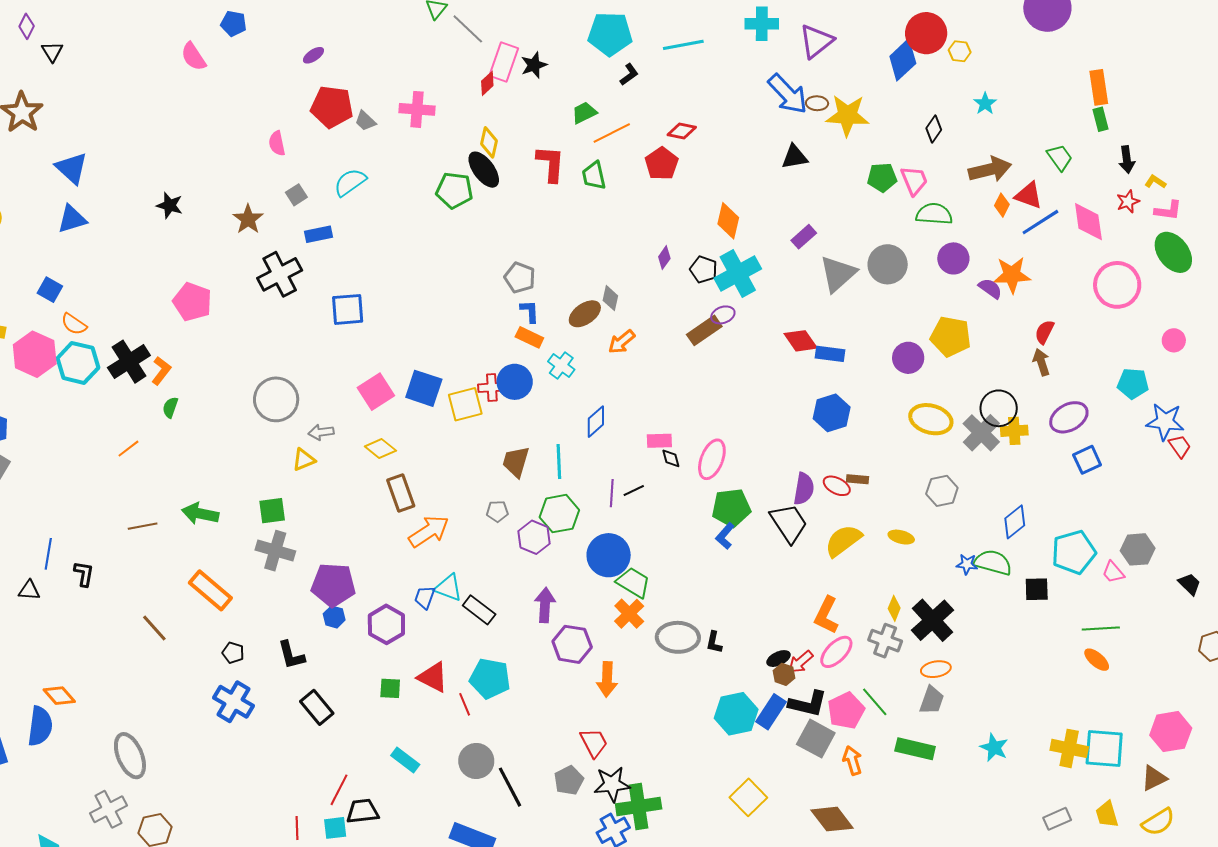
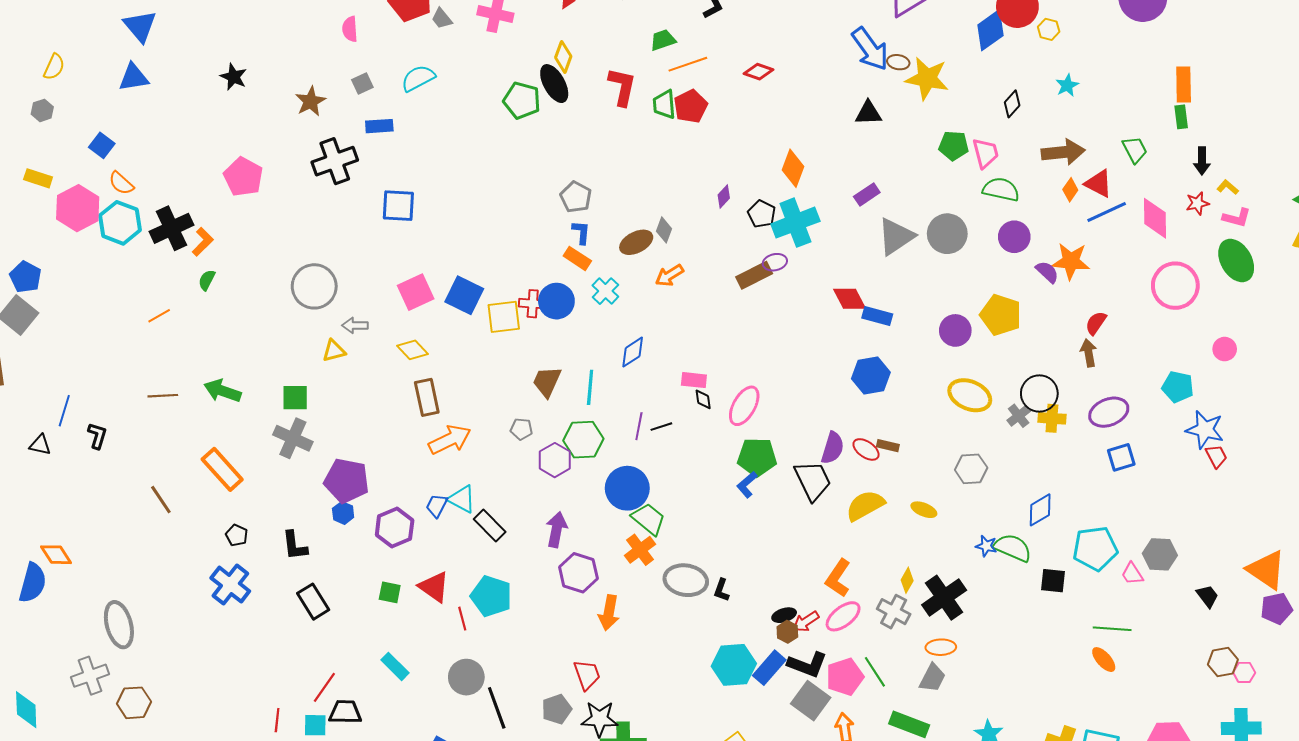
red pentagon: (662, 164) -> (691, 106), moved
gray cross: (981, 433) -> (1019, 416), size x0.6

